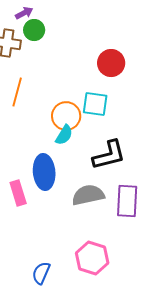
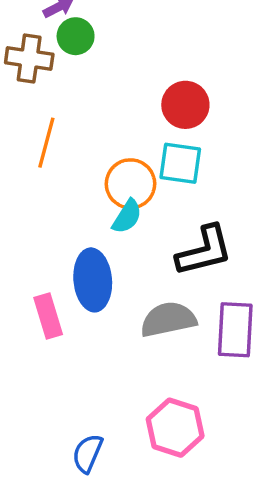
red circle: (111, 63) -> (185, 105), moved

